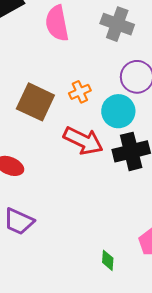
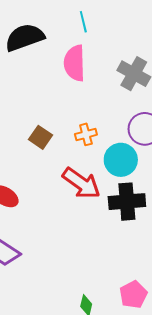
brown square: (35, 102) -> (40, 137), size x0.6

